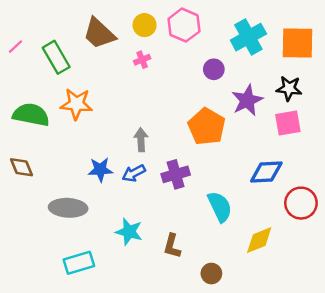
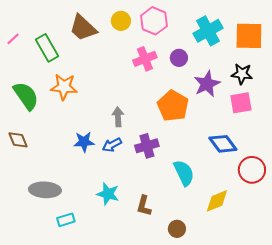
pink cross: (142, 60) -> (145, 59), moved, size x1.6
green semicircle: (31, 115) -> (26, 96), turned 44
blue diamond: (266, 172) -> (223, 144), turned 56
gray ellipse: (68, 208) -> (45, 190), moved
cyan rectangle: (79, 263) -> (66, 220), size x0.7

